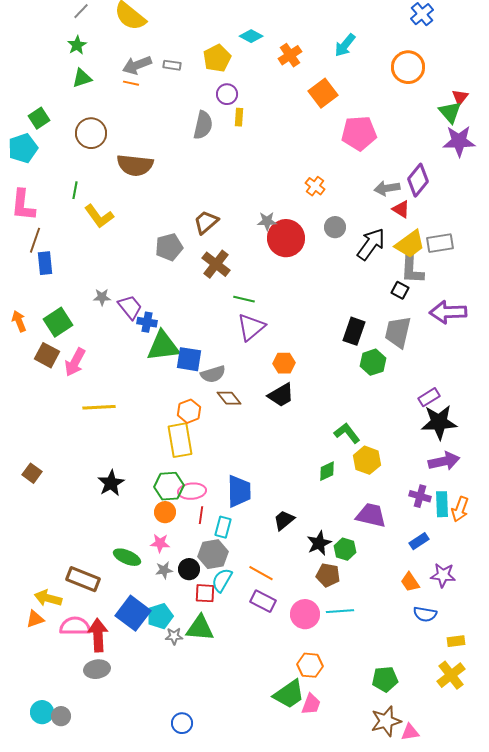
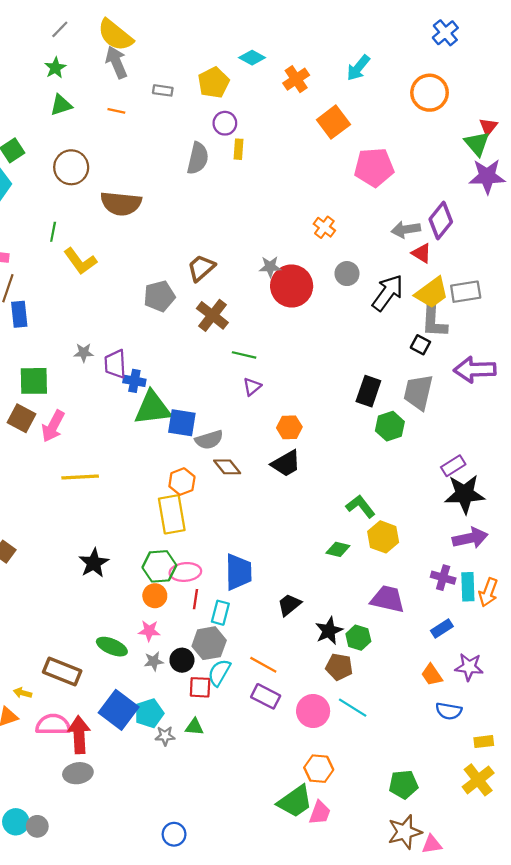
gray arrow: (137, 65) -> (116, 62), moved, turned 88
purple trapezoid: (130, 307) -> (115, 364), turned -144
green square: (58, 322) -> (34, 381), turned 32
purple triangle: (251, 327) -> (252, 387), size x0.6
green diamond: (327, 471) -> (338, 549), turned 40
yellow arrow: (48, 598) -> (23, 693), size x0.6
cyan line: (340, 611) -> (353, 708), turned 36
green triangle: (200, 628) -> (194, 727), size x0.6

